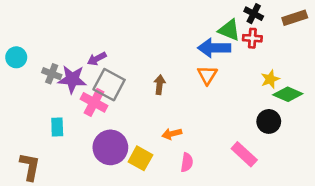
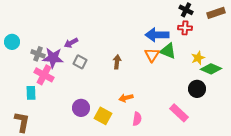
green triangle: (229, 30) -> (168, 51), moved
gray square: (109, 85) -> (80, 62), size x0.6
pink cross: (94, 102) -> (44, 75), moved
cyan rectangle: (57, 127) -> (31, 93), moved
purple circle: (110, 147) -> (81, 108), size x0.7

